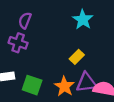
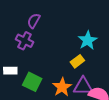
cyan star: (83, 20) -> (88, 40), moved

